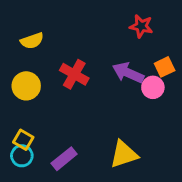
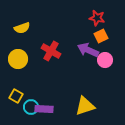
orange square: (165, 67) -> (101, 36), moved
cyan circle: (22, 156) -> (31, 107), moved
purple rectangle: (64, 159) -> (44, 109), turned 42

